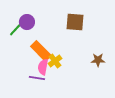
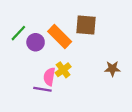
purple circle: (27, 22) -> (36, 42), moved
orange rectangle: (41, 51) -> (60, 36), moved

